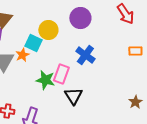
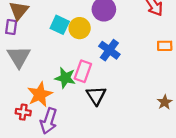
yellow circle: (48, 30) -> (80, 28), moved
cyan square: (33, 43) -> (60, 25), moved
orange star: (22, 55) -> (40, 94), moved, size x1.6

